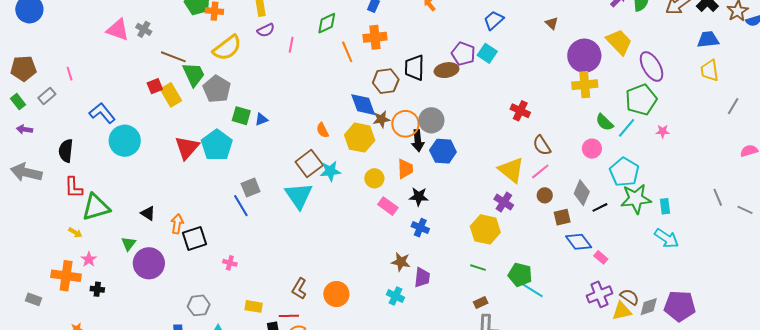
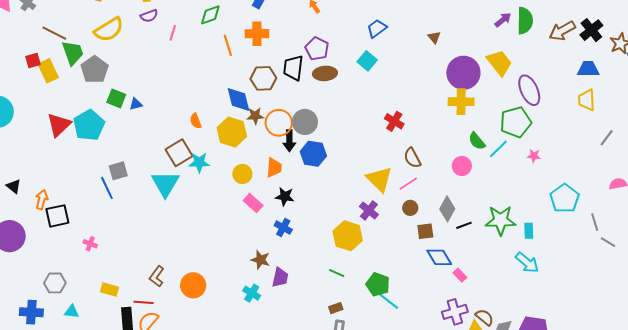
purple pentagon: (463, 54) -> (317, 49), moved
cyan pentagon: (624, 172) -> (565, 198), moved
gray line: (718, 197) -> (595, 222), moved

